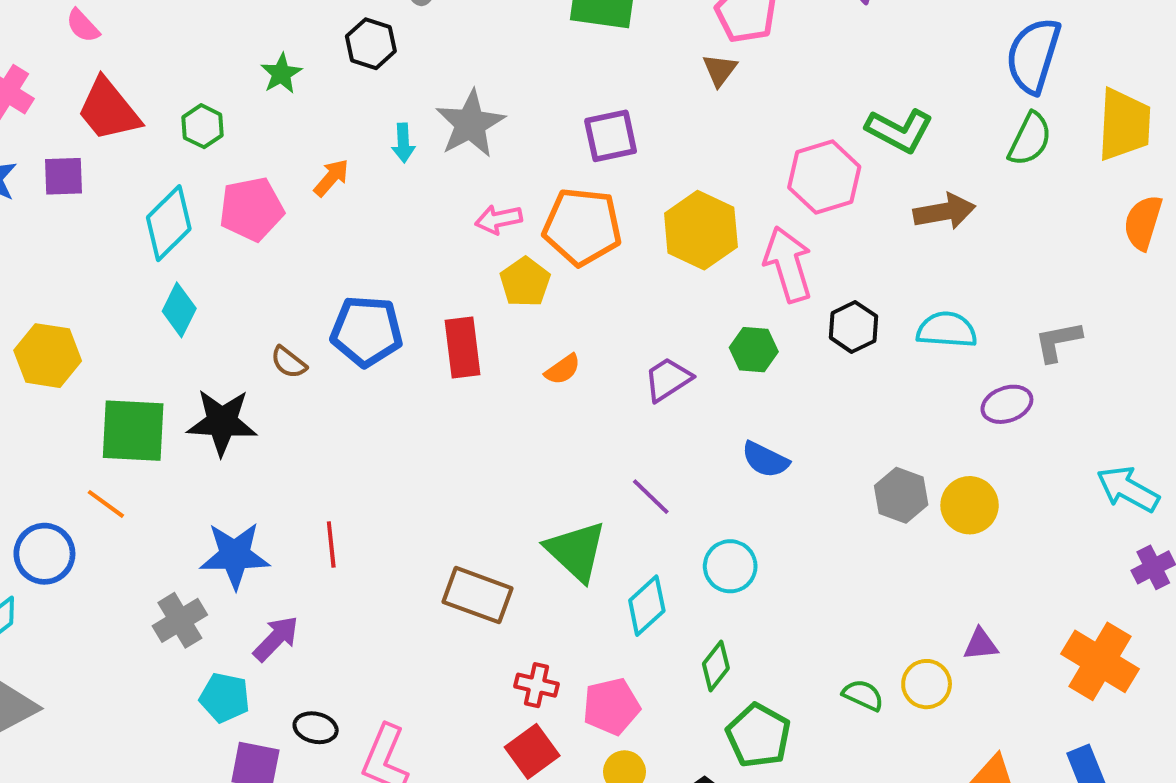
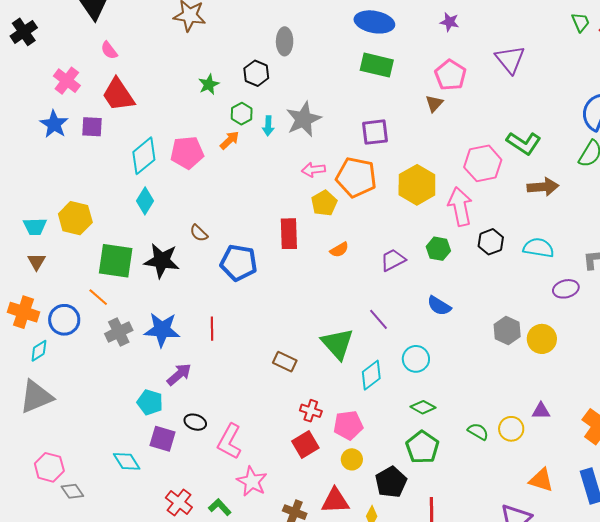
green hexagon: (203, 126) -> (242, 114), moved
blue pentagon: (367, 331) -> (239, 263), moved
brown rectangle: (477, 595) -> (285, 362), size x0.7
gray cross: (180, 620) -> (119, 332), moved
green diamond: (716, 666) -> (423, 407), moved, turned 75

